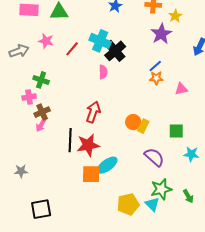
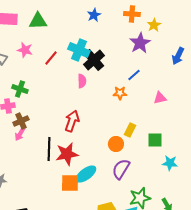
orange star: (156, 78) -> (120, 93), moved
orange circle: (133, 122) -> (116, 144), moved
yellow rectangle: (143, 126) -> (130, 130), moved
purple semicircle: (154, 157) -> (121, 169), moved, turned -100

